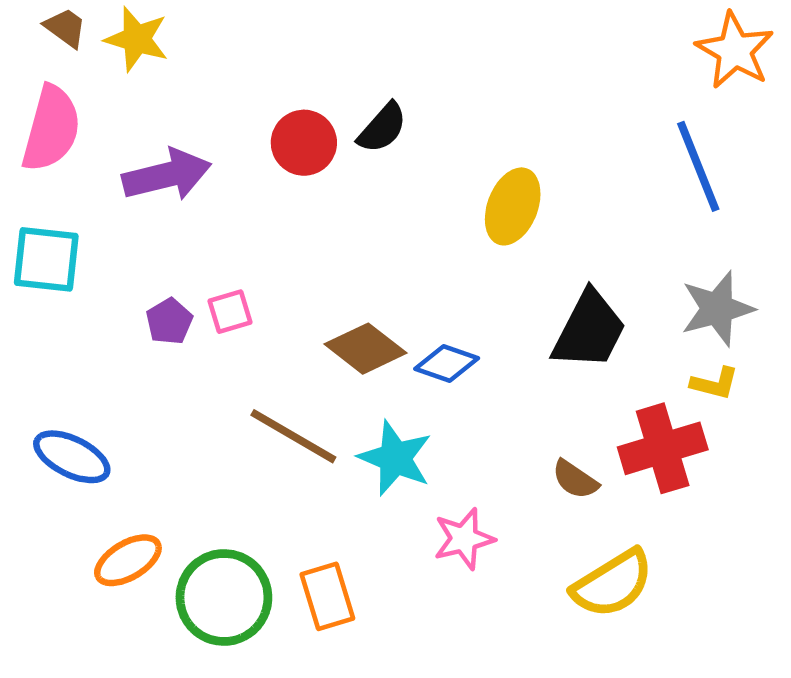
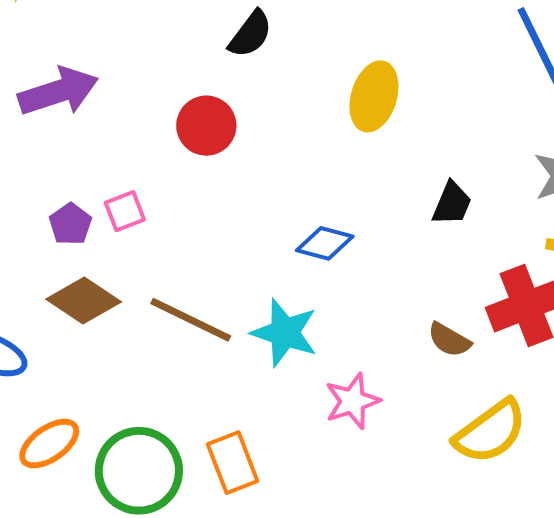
red circle: (304, 143) -> (206, 126), moved
black trapezoid: (589, 330) -> (452, 203), size x0.6
brown diamond: (366, 349) -> (84, 300), moved

